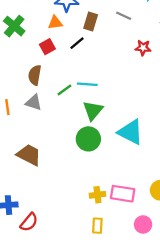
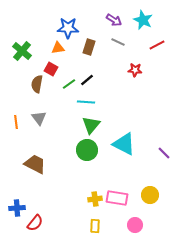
black line: (77, 43) -> (87, 80), moved
red square: (47, 47) -> (51, 69), turned -32
brown semicircle: (35, 75) -> (37, 84), moved
green line: (64, 90) -> (69, 84), moved
gray triangle: (34, 102) -> (39, 118), turned 35

